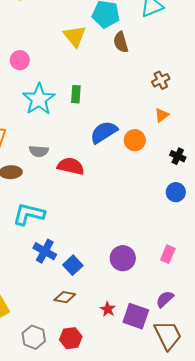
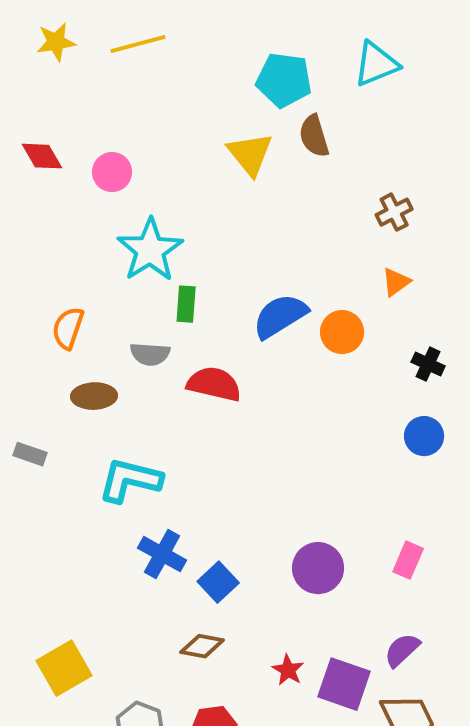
yellow triangle: (75, 36) -> (250, 154), moved
green rectangle: (76, 94) -> (186, 304), moved

